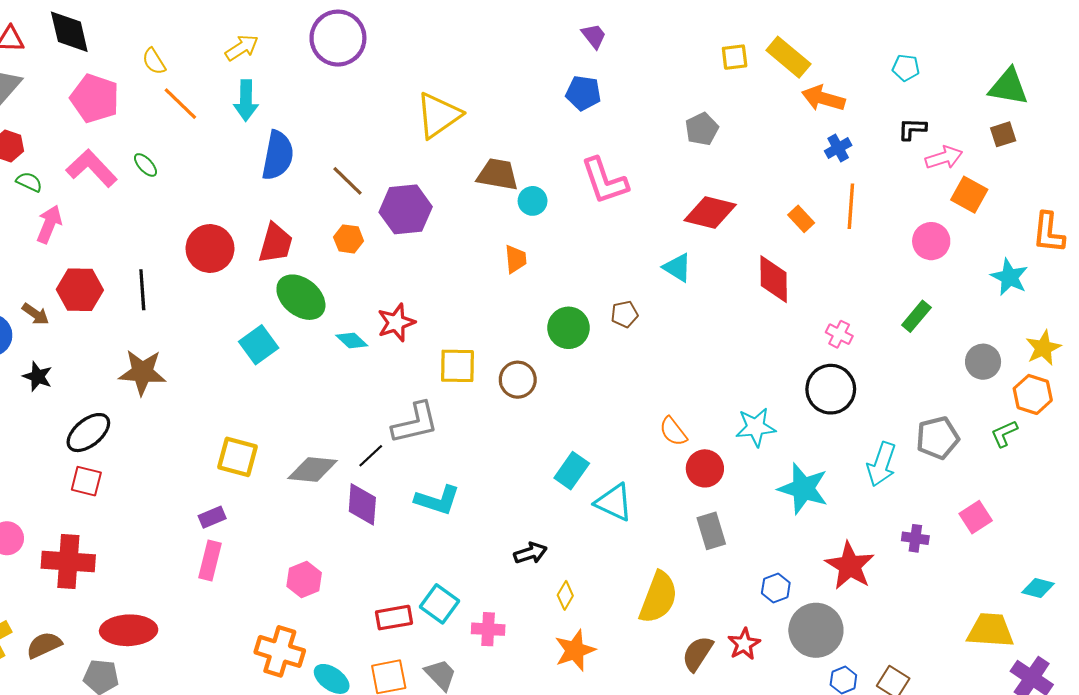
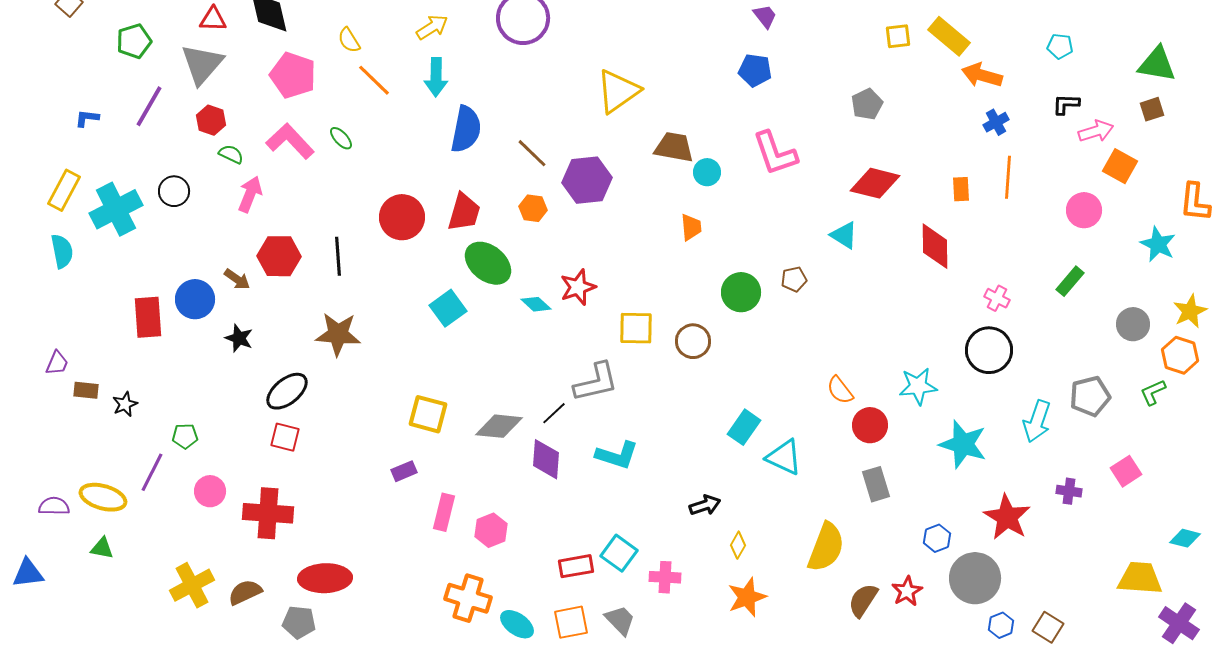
orange rectangle: (801, 219) -> (961, 189), turned 40
pink rectangle: (210, 560) -> (444, 512), moved

